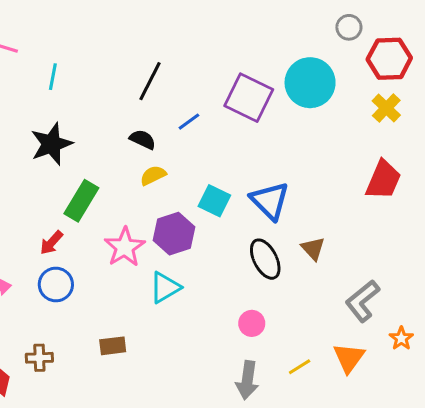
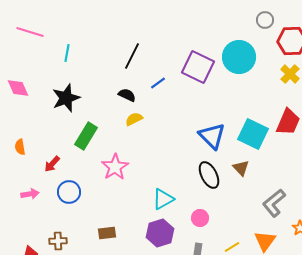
cyan square: (214, 201) -> (253, 134), moved, size x1.4
purple hexagon: (174, 234) -> (160, 233), moved
red arrow: (51, 243) -> (52, 164), moved
cyan triangle: (165, 287) -> (163, 199), moved

